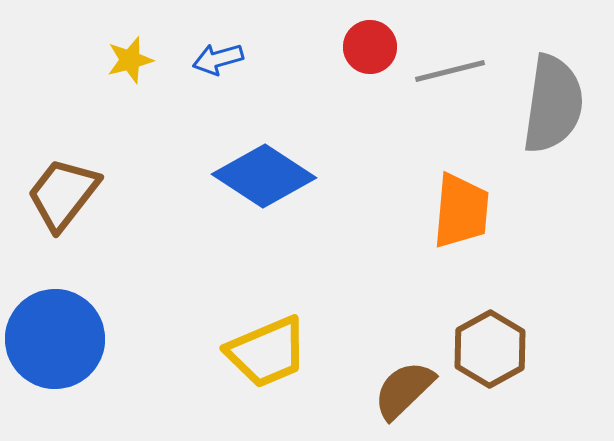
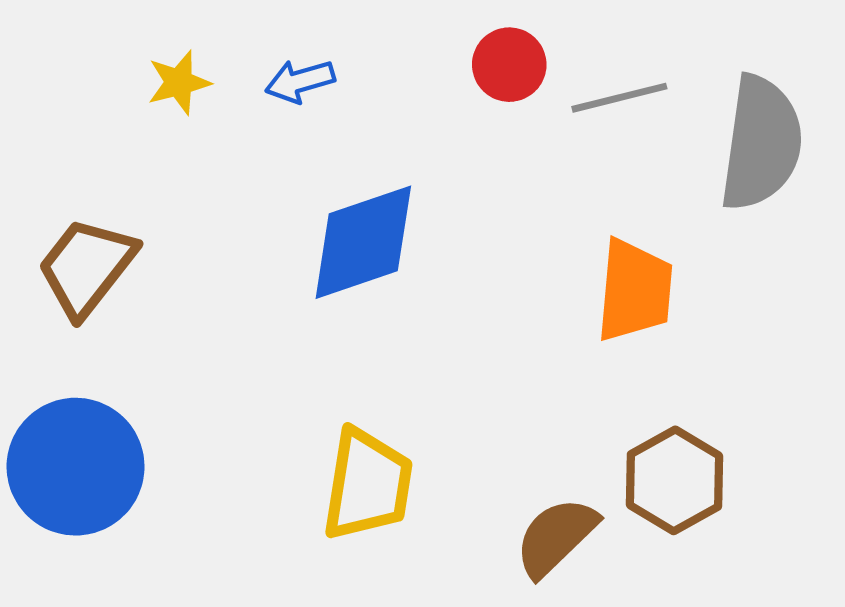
blue diamond: (264, 176) -> (363, 242), turned -52
yellow trapezoid: (267, 352) -> (367, 485), turned -58

